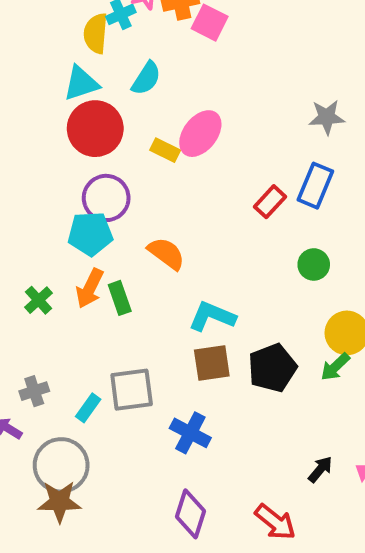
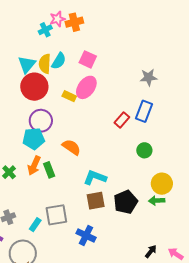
pink square: (210, 23) -> (88, 59), moved
yellow semicircle: (96, 33) -> (45, 64), moved
cyan triangle: (81, 83) -> (27, 64), turned -30
green arrow: (335, 367) -> (157, 201), turned 42

